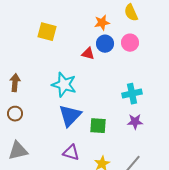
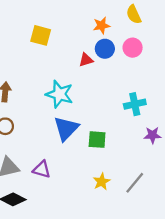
red triangle: (88, 54) -> (86, 60), turned -32
purple star: (135, 122) -> (152, 135), moved
purple triangle: (71, 153) -> (42, 169), moved

